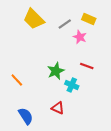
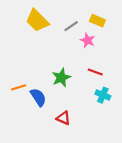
orange line: (17, 80) -> (19, 87), turned -64
cyan cross: (72, 85) -> (103, 95), moved
blue semicircle: (26, 116) -> (38, 97), moved

